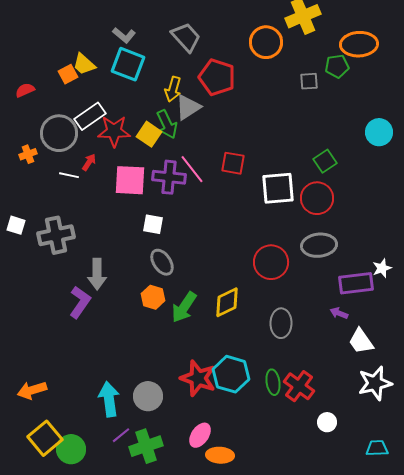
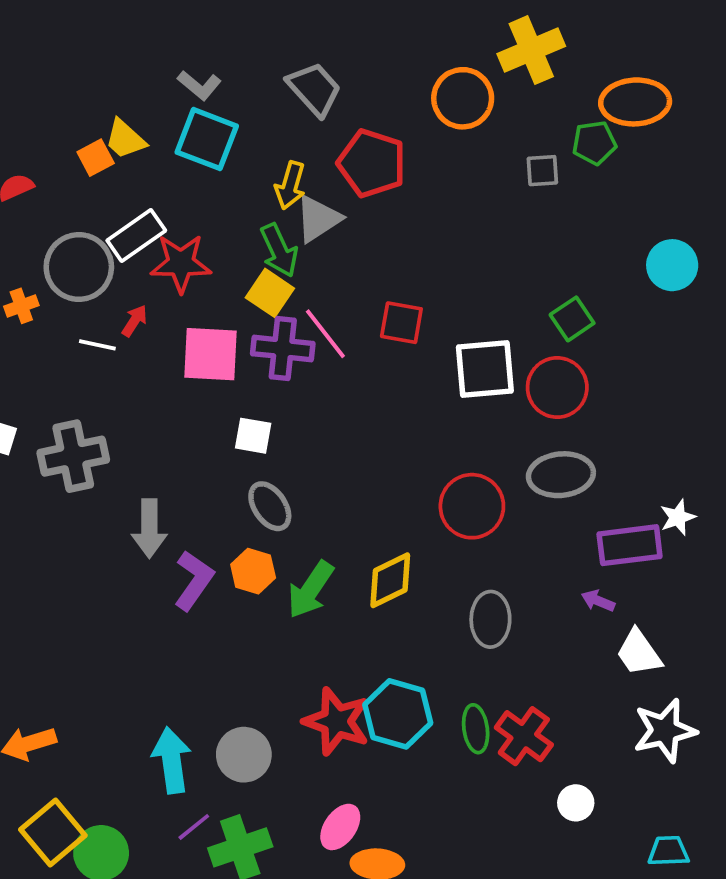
yellow square: (149, 134) -> (270, 293), moved
purple L-shape: (80, 302) -> (194, 580), moved

